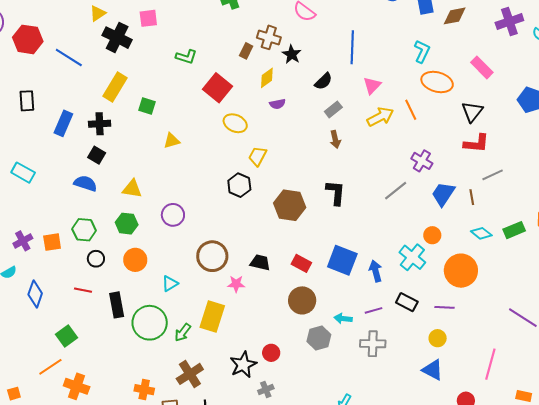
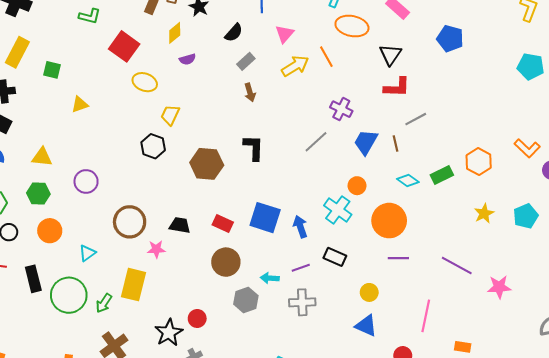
purple line: (445, 307) -> (398, 258), moved

